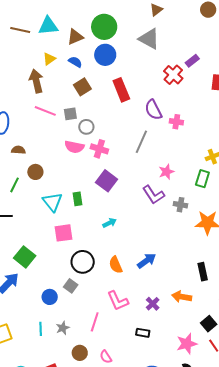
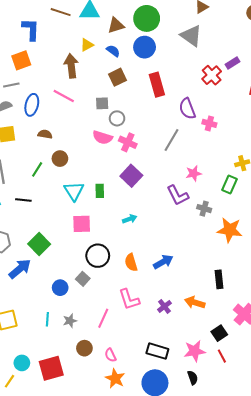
pink line: (45, 111) -> (64, 96), moved
black rectangle: (143, 333) -> (157, 351), moved, size x1.5

